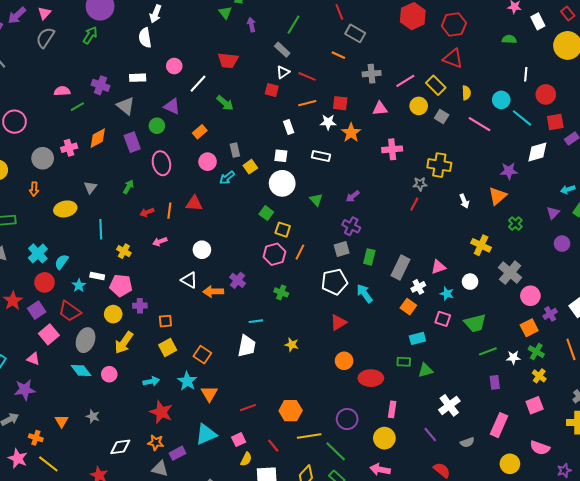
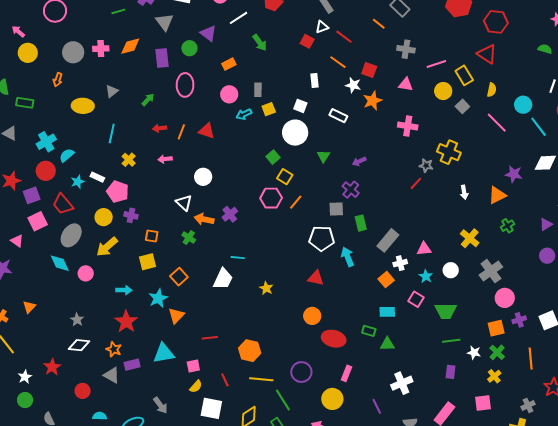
orange line: (307, 103) -> (338, 62), turned 36
green rectangle: (369, 257) -> (361, 223), turned -42
green cross: (281, 292) -> (189, 238), moved
red triangle: (338, 322) -> (316, 278), turned 30
gray star: (93, 416) -> (77, 320), moved

